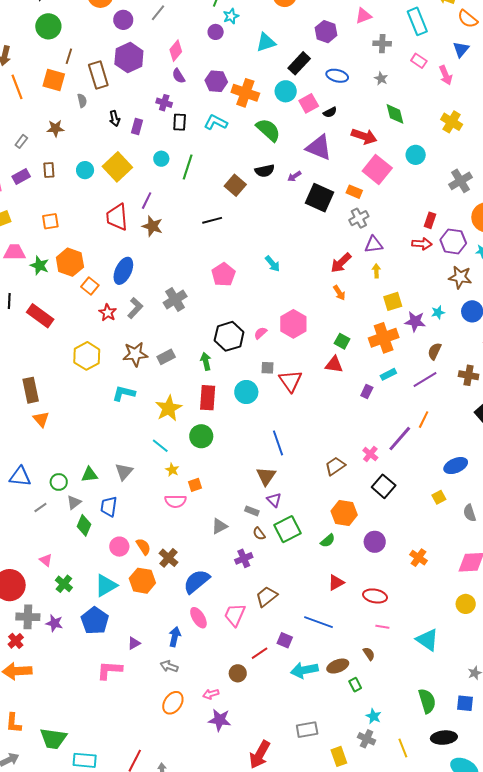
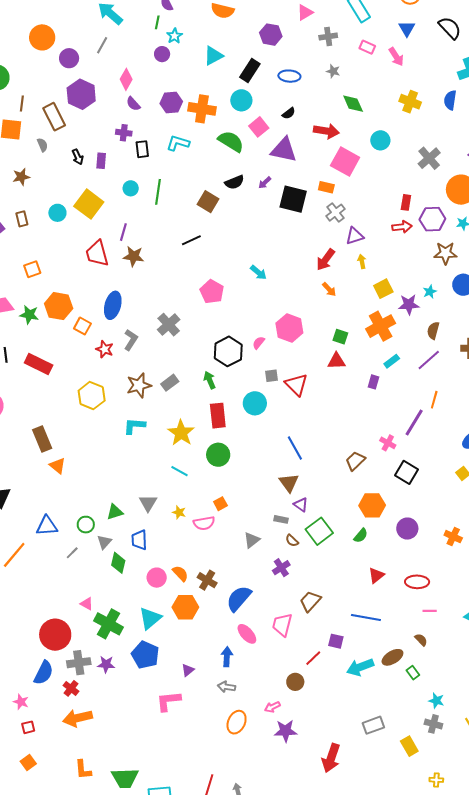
pink square: (309, 103) -> (259, 127), moved
yellow star: (172, 470) -> (179, 512), moved
green cross: (64, 584) -> (109, 624), size x1.6

